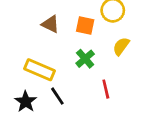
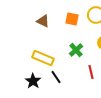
brown triangle: (51, 24) -> (43, 21), moved
orange square: (85, 26) -> (72, 19), moved

